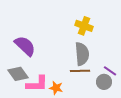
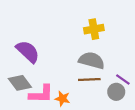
yellow cross: (84, 26) -> (94, 29), turned -30
gray semicircle: (82, 54) -> (92, 60), turned -70

